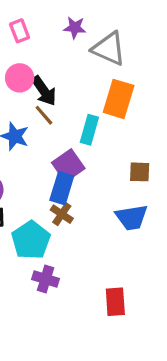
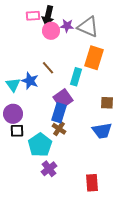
purple star: (75, 28) -> (67, 26), moved
pink rectangle: (20, 31) -> (33, 16), turned -72
pink circle: (20, 78) -> (51, 31), moved
black arrow: (44, 91) -> (48, 16), moved, turned 48
purple cross: (46, 279) -> (49, 169), turned 35

